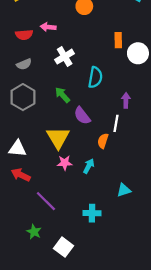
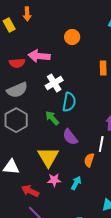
pink arrow: (48, 27) -> (39, 56), size x1.5
gray semicircle: (24, 64) -> (17, 90), size x1.5
cyan semicircle: (95, 77) -> (69, 102), moved
red arrow: (21, 175) -> (30, 191), moved

